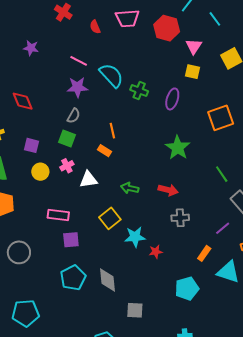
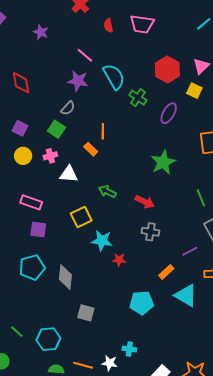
red hexagon: (167, 28) -> (167, 69), moved

